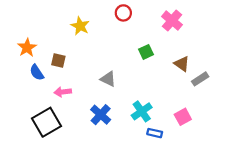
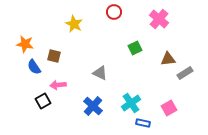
orange star: (27, 48) -> (25, 44), turned -30
brown triangle: (182, 64) -> (168, 59), turned -42
black square: (47, 122) -> (43, 101), moved, size x0.6

